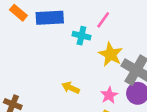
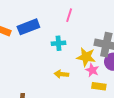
cyan cross: (81, 36) -> (58, 43), moved
yellow star: (111, 54) -> (86, 57), moved

